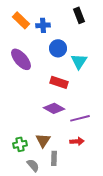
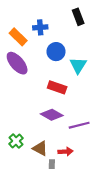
orange rectangle: (21, 20) -> (18, 37), moved
brown triangle: (43, 140) -> (40, 148), turned -35
red arrow: (77, 141) -> (65, 152), moved
green cross: (20, 144) -> (16, 141), moved, turned -32

